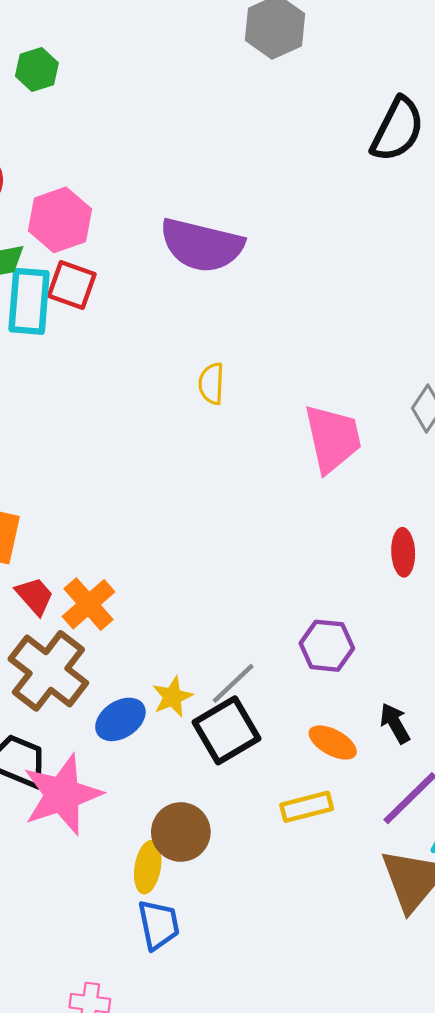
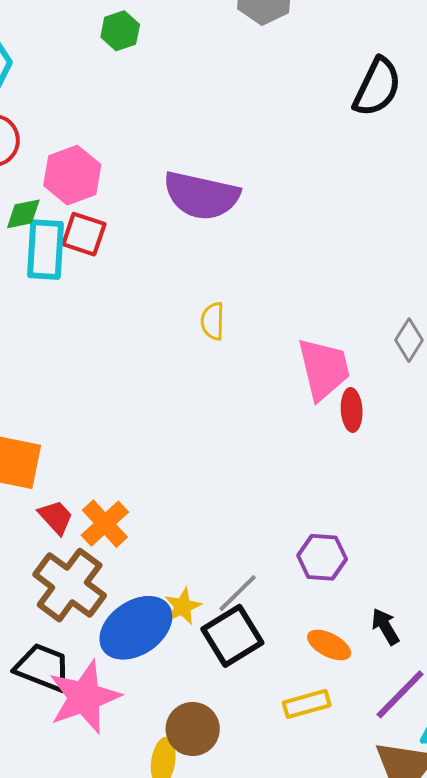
green hexagon: (37, 69) -> (120, 31), moved
red ellipse: (403, 552) -> (352, 410), moved
blue ellipse: (120, 719) -> (136, 628), size x1.6

